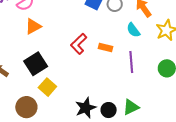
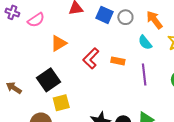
orange triangle: (33, 26) -> (59, 43), moved
yellow square: (47, 87) -> (61, 103), turned 36

